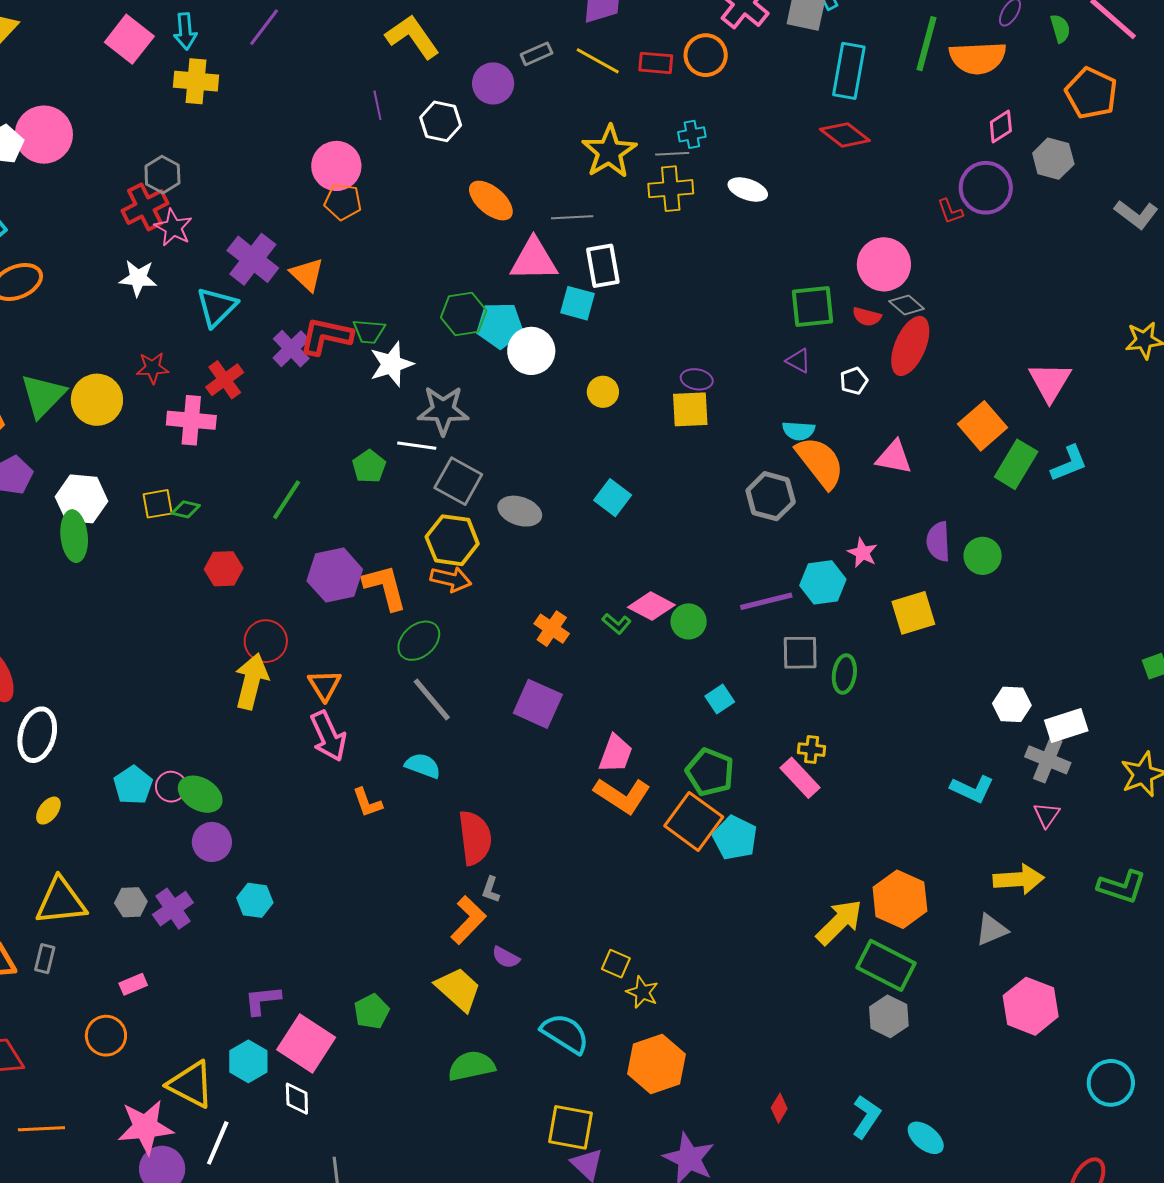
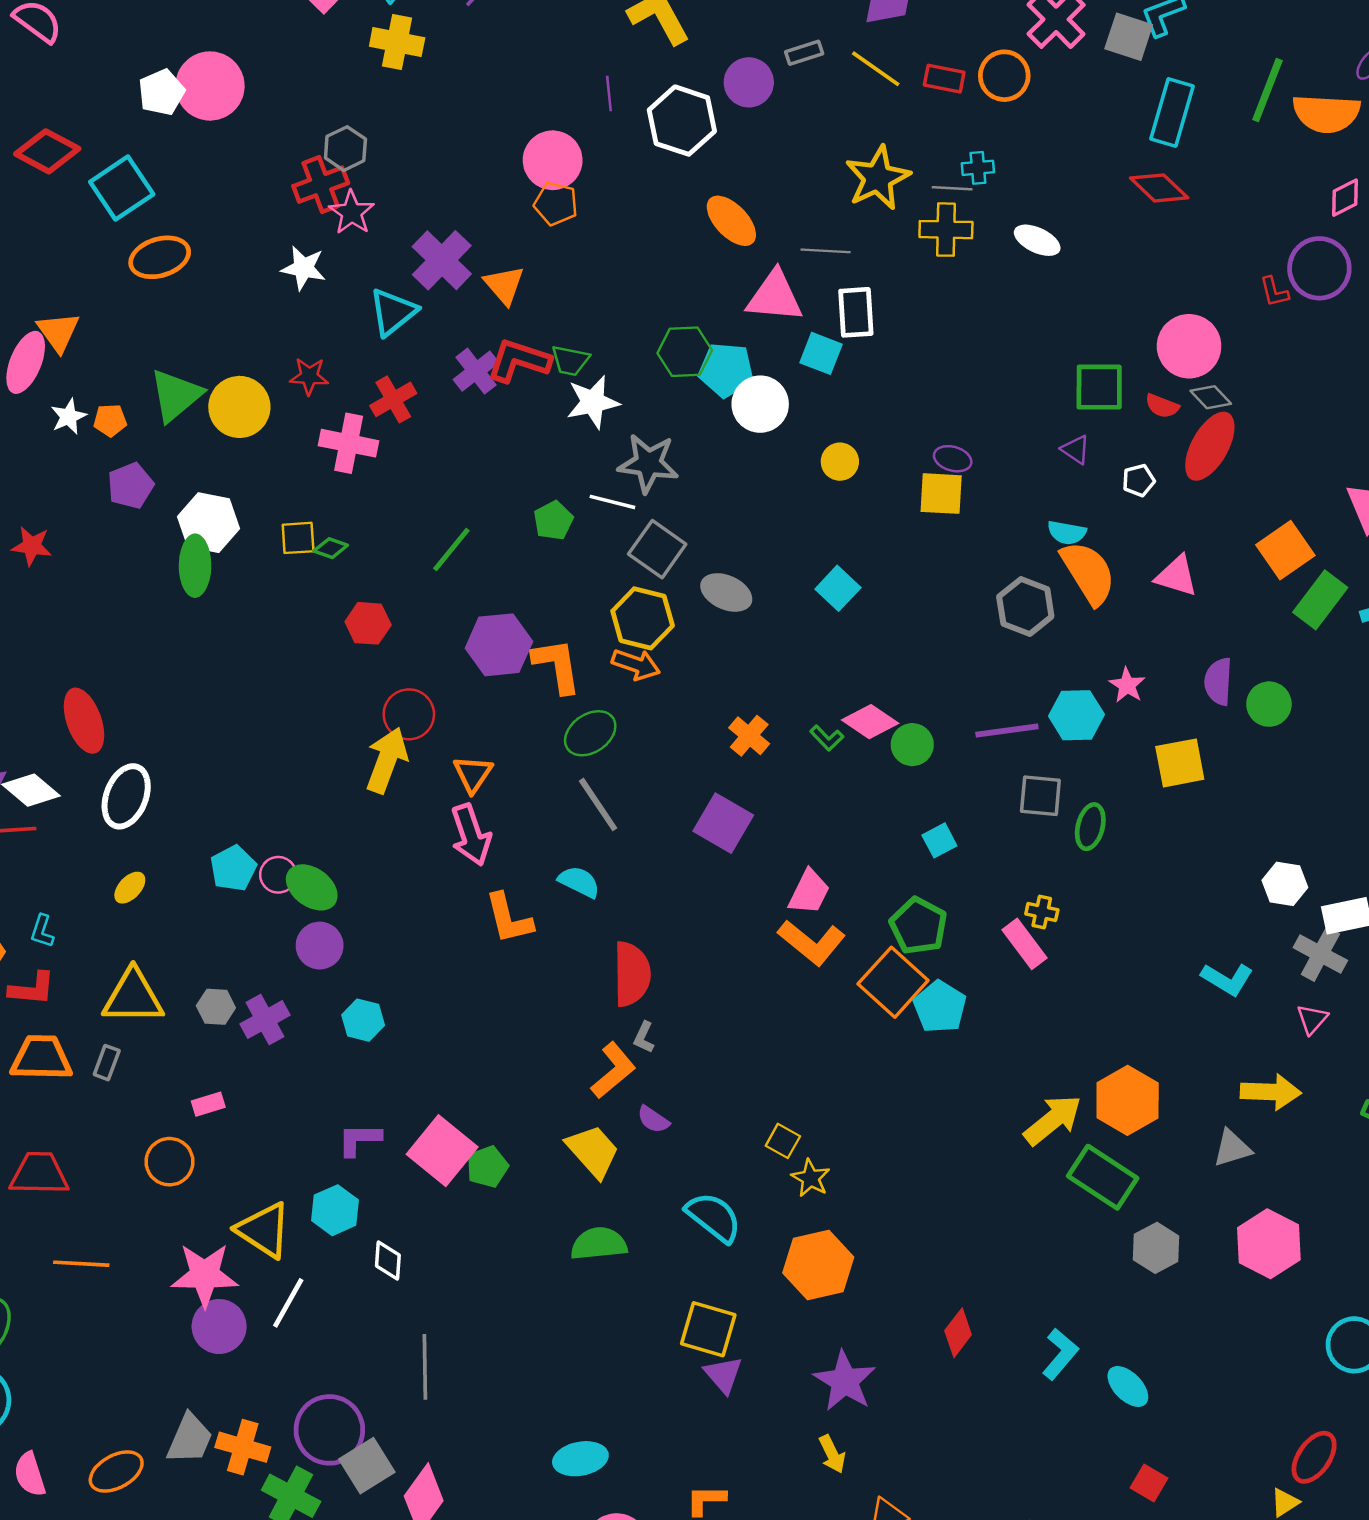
white hexagon: (441, 121) -> (682, 121), size x1.4
orange L-shape: (367, 803) -> (509, 918), size x1.4
gray hexagon: (889, 1016) -> (1156, 1248), moved
pink square: (306, 1044) -> (442, 1151), moved
red diamond: (779, 1108) -> (958, 1333), size x1.4

